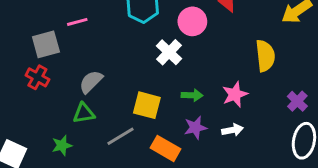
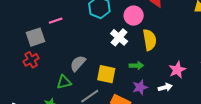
yellow semicircle: (265, 56) -> (150, 40), moved
red cross: (37, 77) -> (31, 60), turned 35
gray semicircle: (91, 82) -> (78, 63), moved
pink star: (235, 94) -> (177, 70), moved

